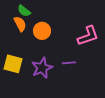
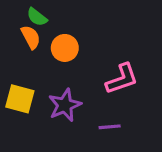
pink L-shape: (88, 36) -> (122, 79), moved
purple line: (69, 63) -> (110, 127), moved

